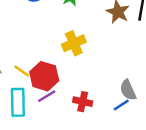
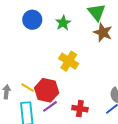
yellow cross: (74, 43) -> (69, 61), turned -30

